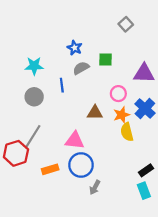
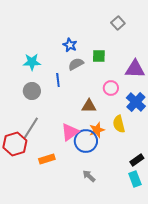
orange star: (122, 115) -> (97, 130), moved
pink triangle: (75, 140) -> (70, 132), turned -42
blue circle: (81, 165) -> (86, 141), moved
gray arrow: (95, 187) -> (89, 176), turned 104

